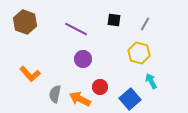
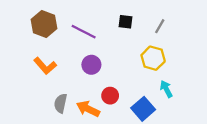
brown hexagon: (25, 22) -> (44, 24), moved
orange L-shape: (30, 74) -> (45, 66), moved

